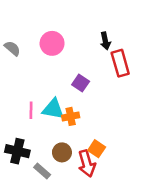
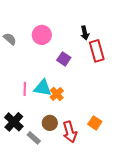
purple square: (81, 83) -> (64, 59), moved
orange cross: (71, 116) -> (57, 94), turned -32
orange square: (97, 149) -> (95, 123), moved
black cross: (17, 151) -> (14, 122), turned 30

